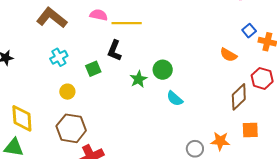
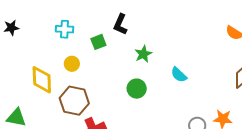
cyan cross: (59, 57) -> (65, 29), turned 30
green circle: (163, 70) -> (137, 89), moved
yellow diamond: (22, 118) -> (42, 80), moved

